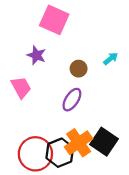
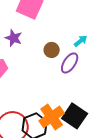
purple ellipse: (72, 100) -> (70, 63), moved

